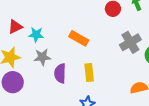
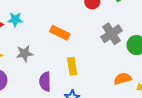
cyan star: (36, 35) -> (15, 19), moved
purple semicircle: (60, 73) -> (45, 82), moved

